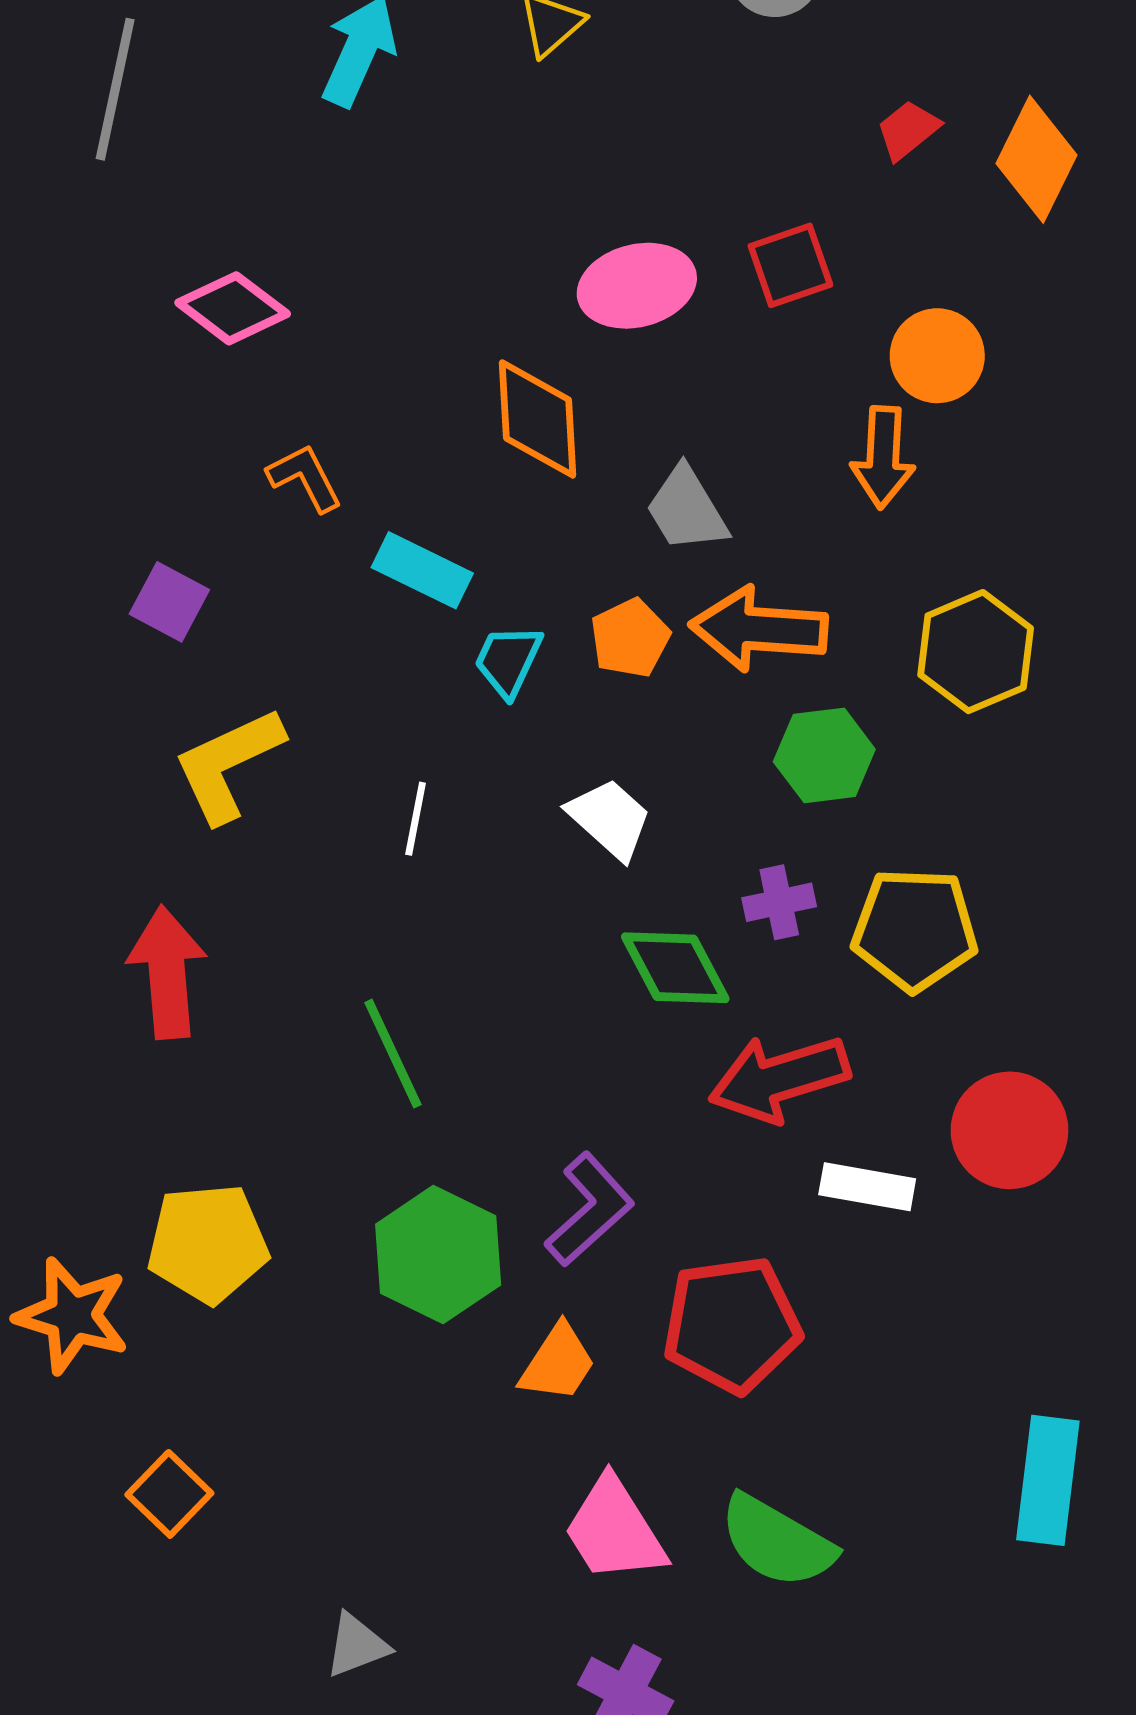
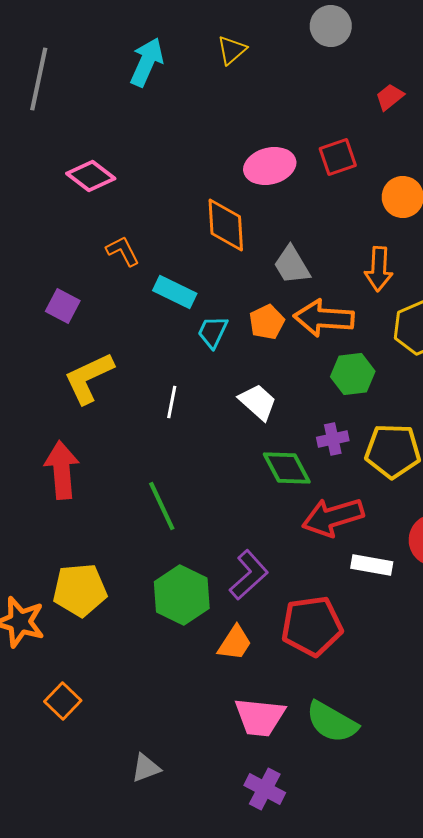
orange arrow: (883, 457) -> (379, 269), moved
pink trapezoid: (614, 1530) -> (260, 717), turned -52

